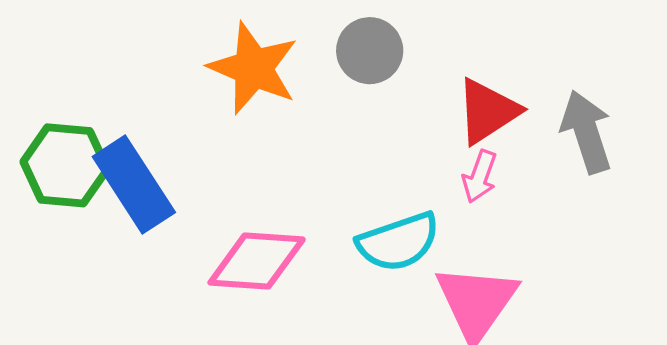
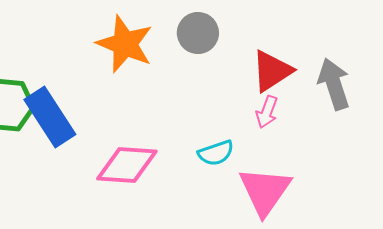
cyan semicircle: (398, 242) -> (216, 153), size x0.7

